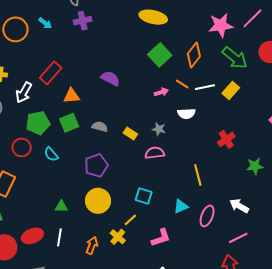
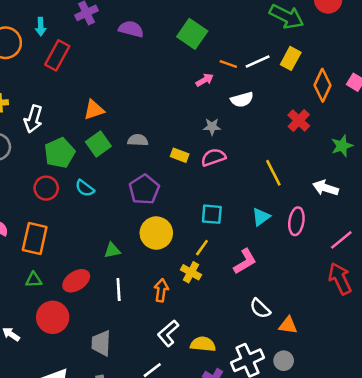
cyan arrow: (45, 23) -> (41, 27), turned 64
orange diamond: (194, 55) -> (323, 85), moved
red rectangle: (51, 73) -> (57, 55), moved
purple semicircle: (110, 78) -> (131, 29), moved
yellow rectangle: (130, 133) -> (180, 155), moved
white arrow: (239, 206) -> (326, 188), moved
red ellipse: (32, 236) -> (76, 281), moved

